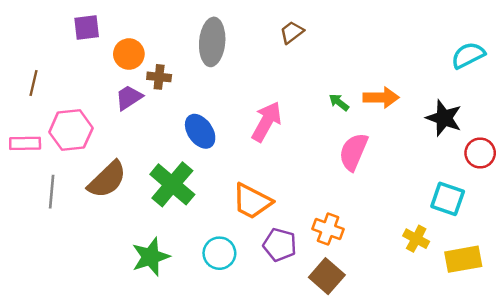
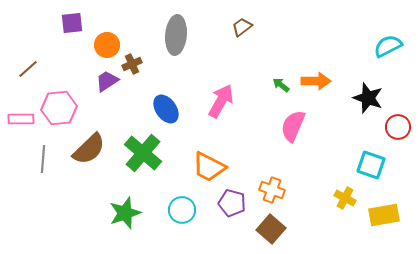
brown cross: (159, 77) -> (132, 64), turned -30
brown line: (34, 83) -> (28, 69), turned 35

